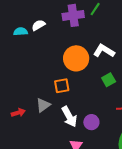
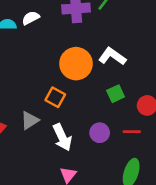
orange square: (62, 86) -> (55, 97), turned 35
purple circle: (91, 122) -> (100, 133), moved

